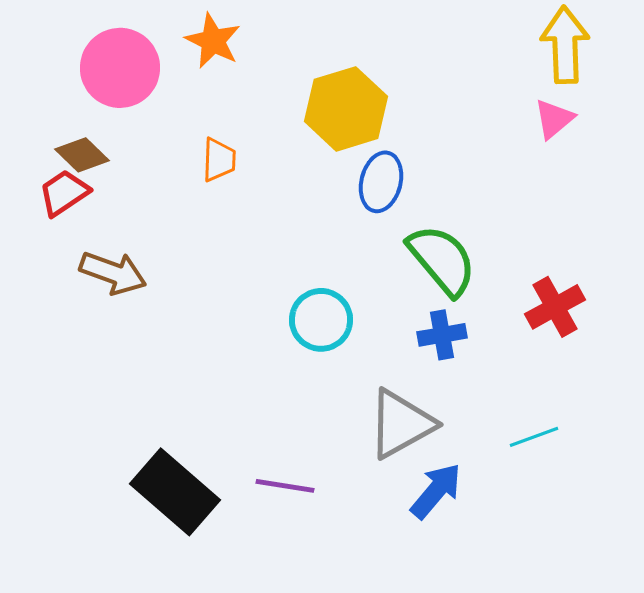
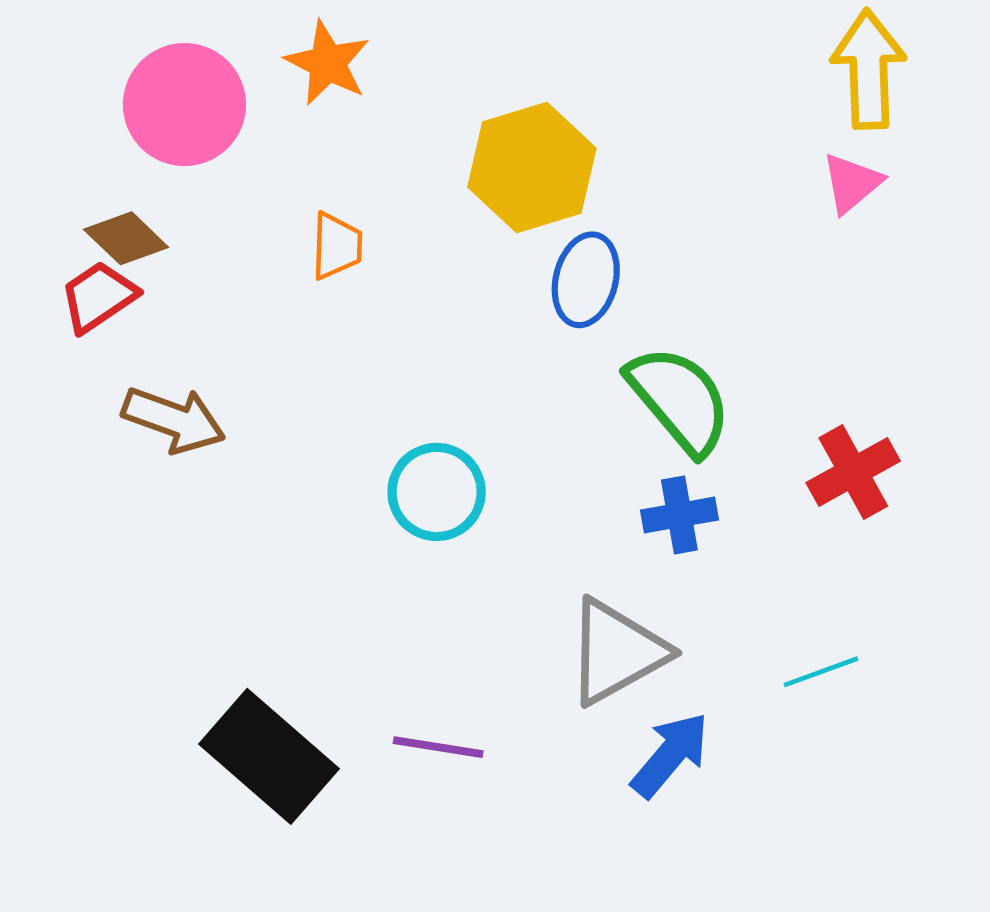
cyan circle: (321, 320) -> (437, 492), moved

